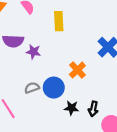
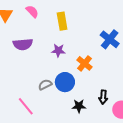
purple star: (33, 52) -> (58, 50), moved
black star: (71, 108) -> (79, 106), moved

